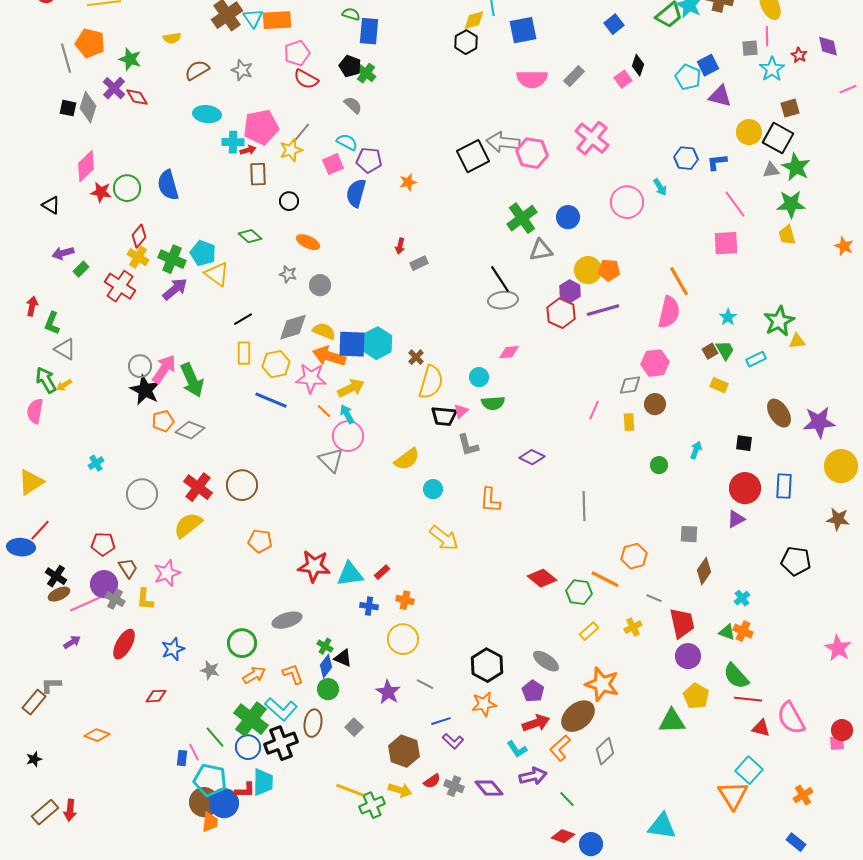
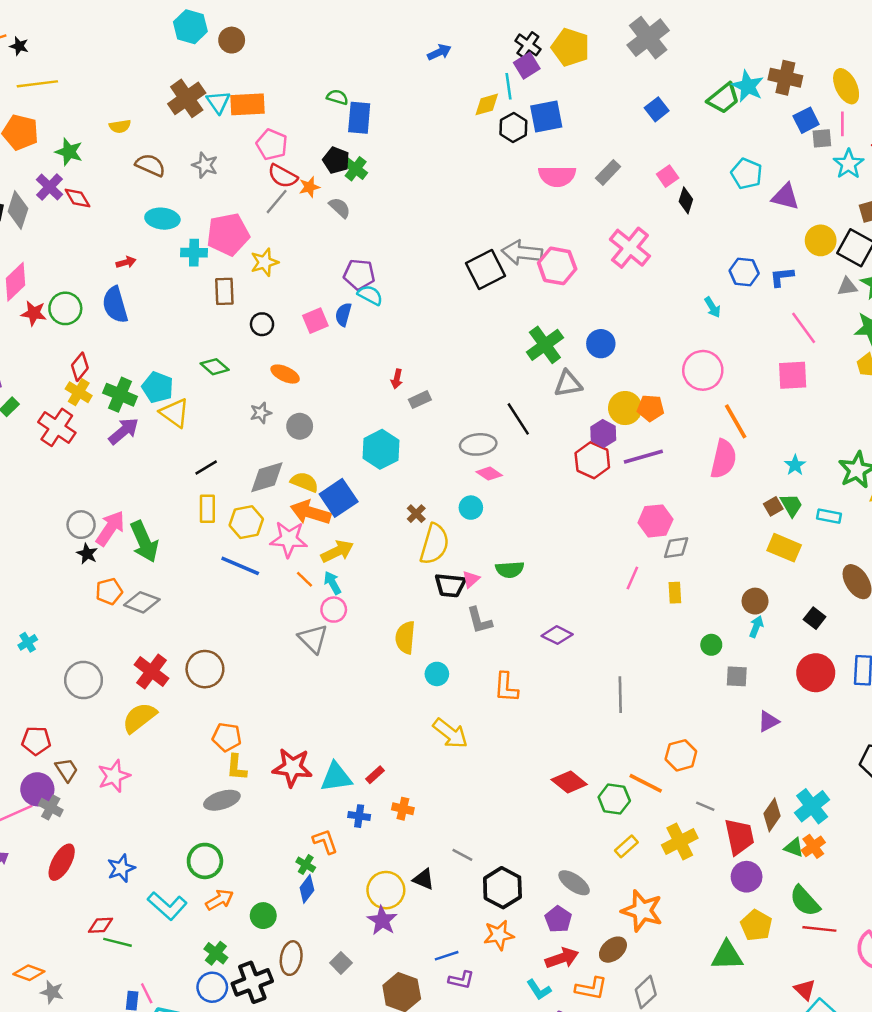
black hexagon: (466, 42) -> (513, 128), moved
pink pentagon: (297, 53) -> (272, 145), turned -30
black diamond: (638, 65) -> (686, 200), moved
blue square: (708, 65) -> (806, 120), moved
brown semicircle: (197, 70) -> (150, 165), turned 55
gray line: (301, 133) -> (277, 202), moved
cyan semicircle: (347, 142) -> (370, 295), moved
red arrow: (248, 150) -> (126, 262), moved
pink square: (333, 164) -> (315, 321), moved
orange star: (408, 182) -> (309, 187), moved
blue semicircle: (356, 193) -> (343, 315), size x0.7
pink circle: (627, 202) -> (703, 370), moved
gray star: (288, 274) -> (261, 413), turned -30
gray ellipse: (503, 300) -> (478, 444), moved
cyan hexagon: (377, 343) -> (381, 449), moved
blue square: (352, 344) -> (339, 498), turned -36
pink diamond: (509, 352) -> (489, 474), moved, turned 40
cyan rectangle: (756, 359) -> (829, 516), turned 36
pink hexagon: (655, 363) -> (655, 521), moved
cyan circle: (479, 377) -> (471, 508), moved
yellow rectangle: (719, 385) -> (784, 548), size x1.5
black star: (145, 390) -> (87, 554), size x0.6
brown circle: (655, 404) -> (755, 601), moved
pink circle: (348, 436) -> (334, 610), size x0.7
black square: (744, 443) -> (815, 618), turned 30
yellow semicircle: (407, 459) -> (405, 638), turned 132
purple triangle: (736, 519) -> (768, 721), moved
gray square: (689, 534) -> (737, 676), moved
brown diamond: (704, 571) -> (772, 815), moved
cyan cross: (742, 598) -> (812, 806), size x1.8
yellow L-shape: (145, 599) -> (237, 767), moved
gray ellipse: (287, 620) -> (222, 800), moved
yellow cross: (633, 627) -> (680, 842), size x1.6
orange cross: (743, 631) -> (813, 846), turned 30
yellow circle: (403, 639) -> (386, 890), moved
black triangle: (343, 658) -> (424, 879), moved
gray star: (210, 670) -> (52, 992), moved
orange L-shape: (293, 674) -> (325, 842), moved
gray line: (425, 684) -> (462, 855), moved
green circle: (328, 689) -> (263, 916), moved
cyan L-shape: (281, 709) -> (167, 906), moved
brown ellipse: (578, 716) -> (613, 950), size x0.7
green cross: (251, 719) -> (216, 953), size x0.6
red triangle: (761, 728) -> (805, 990), moved, turned 30
green line: (215, 737) -> (118, 942), moved, turned -35
purple L-shape: (453, 741) -> (461, 980), turned -30
orange L-shape: (560, 748) -> (591, 988), turned -128

